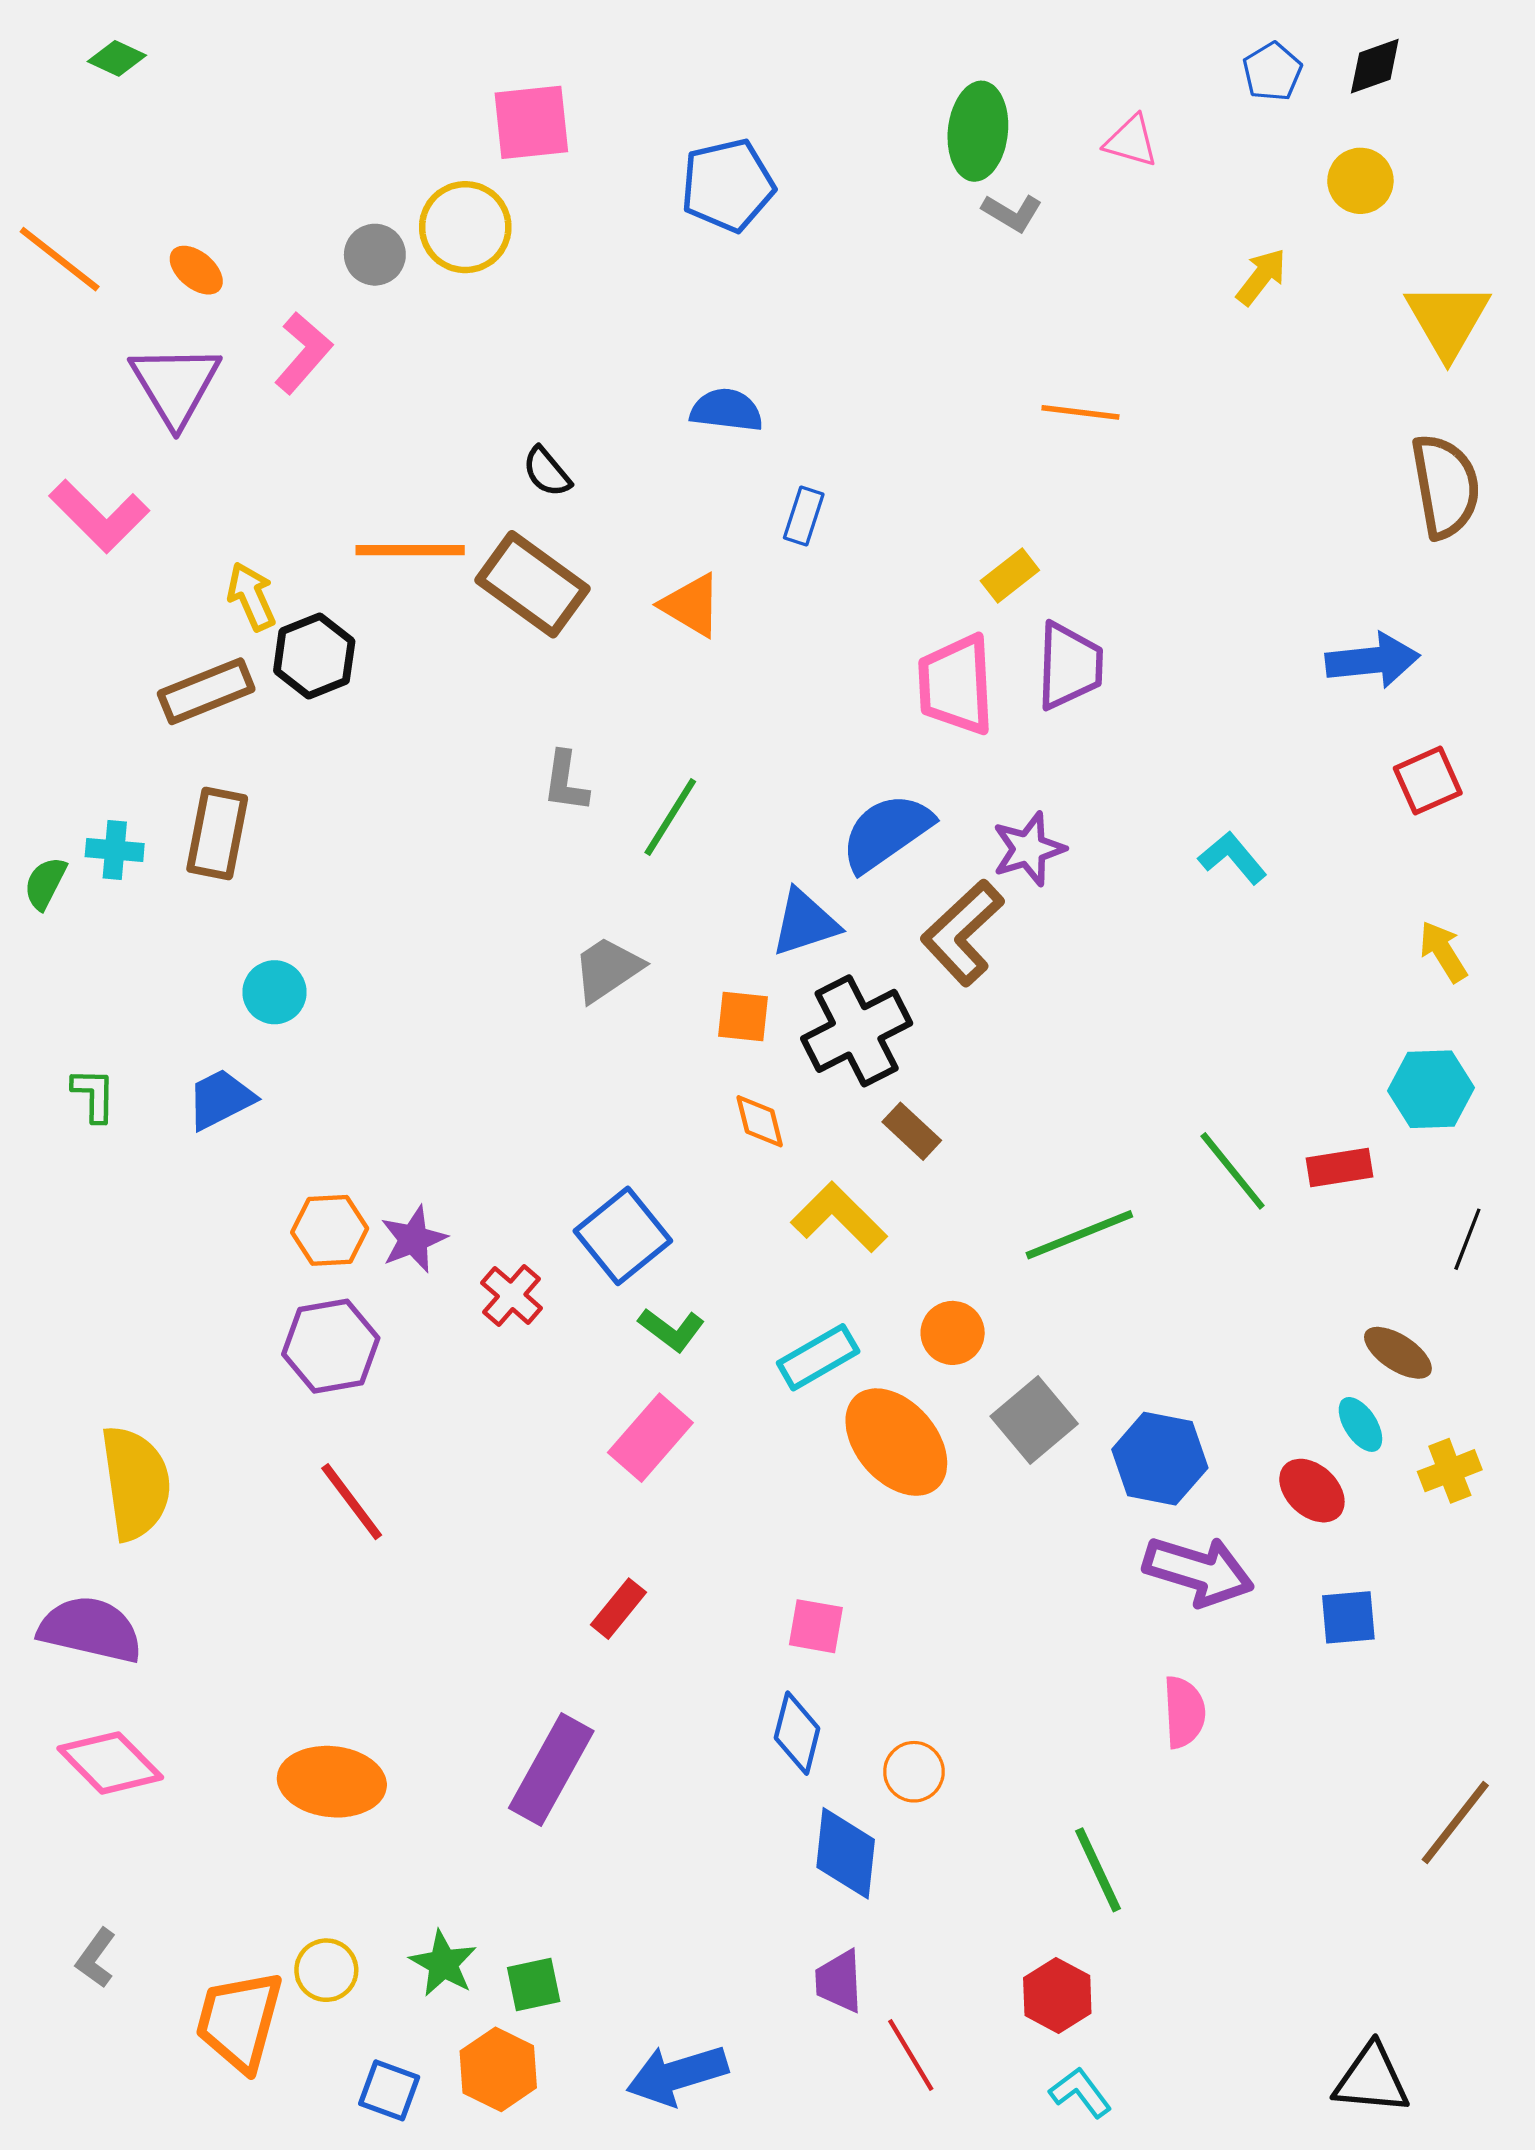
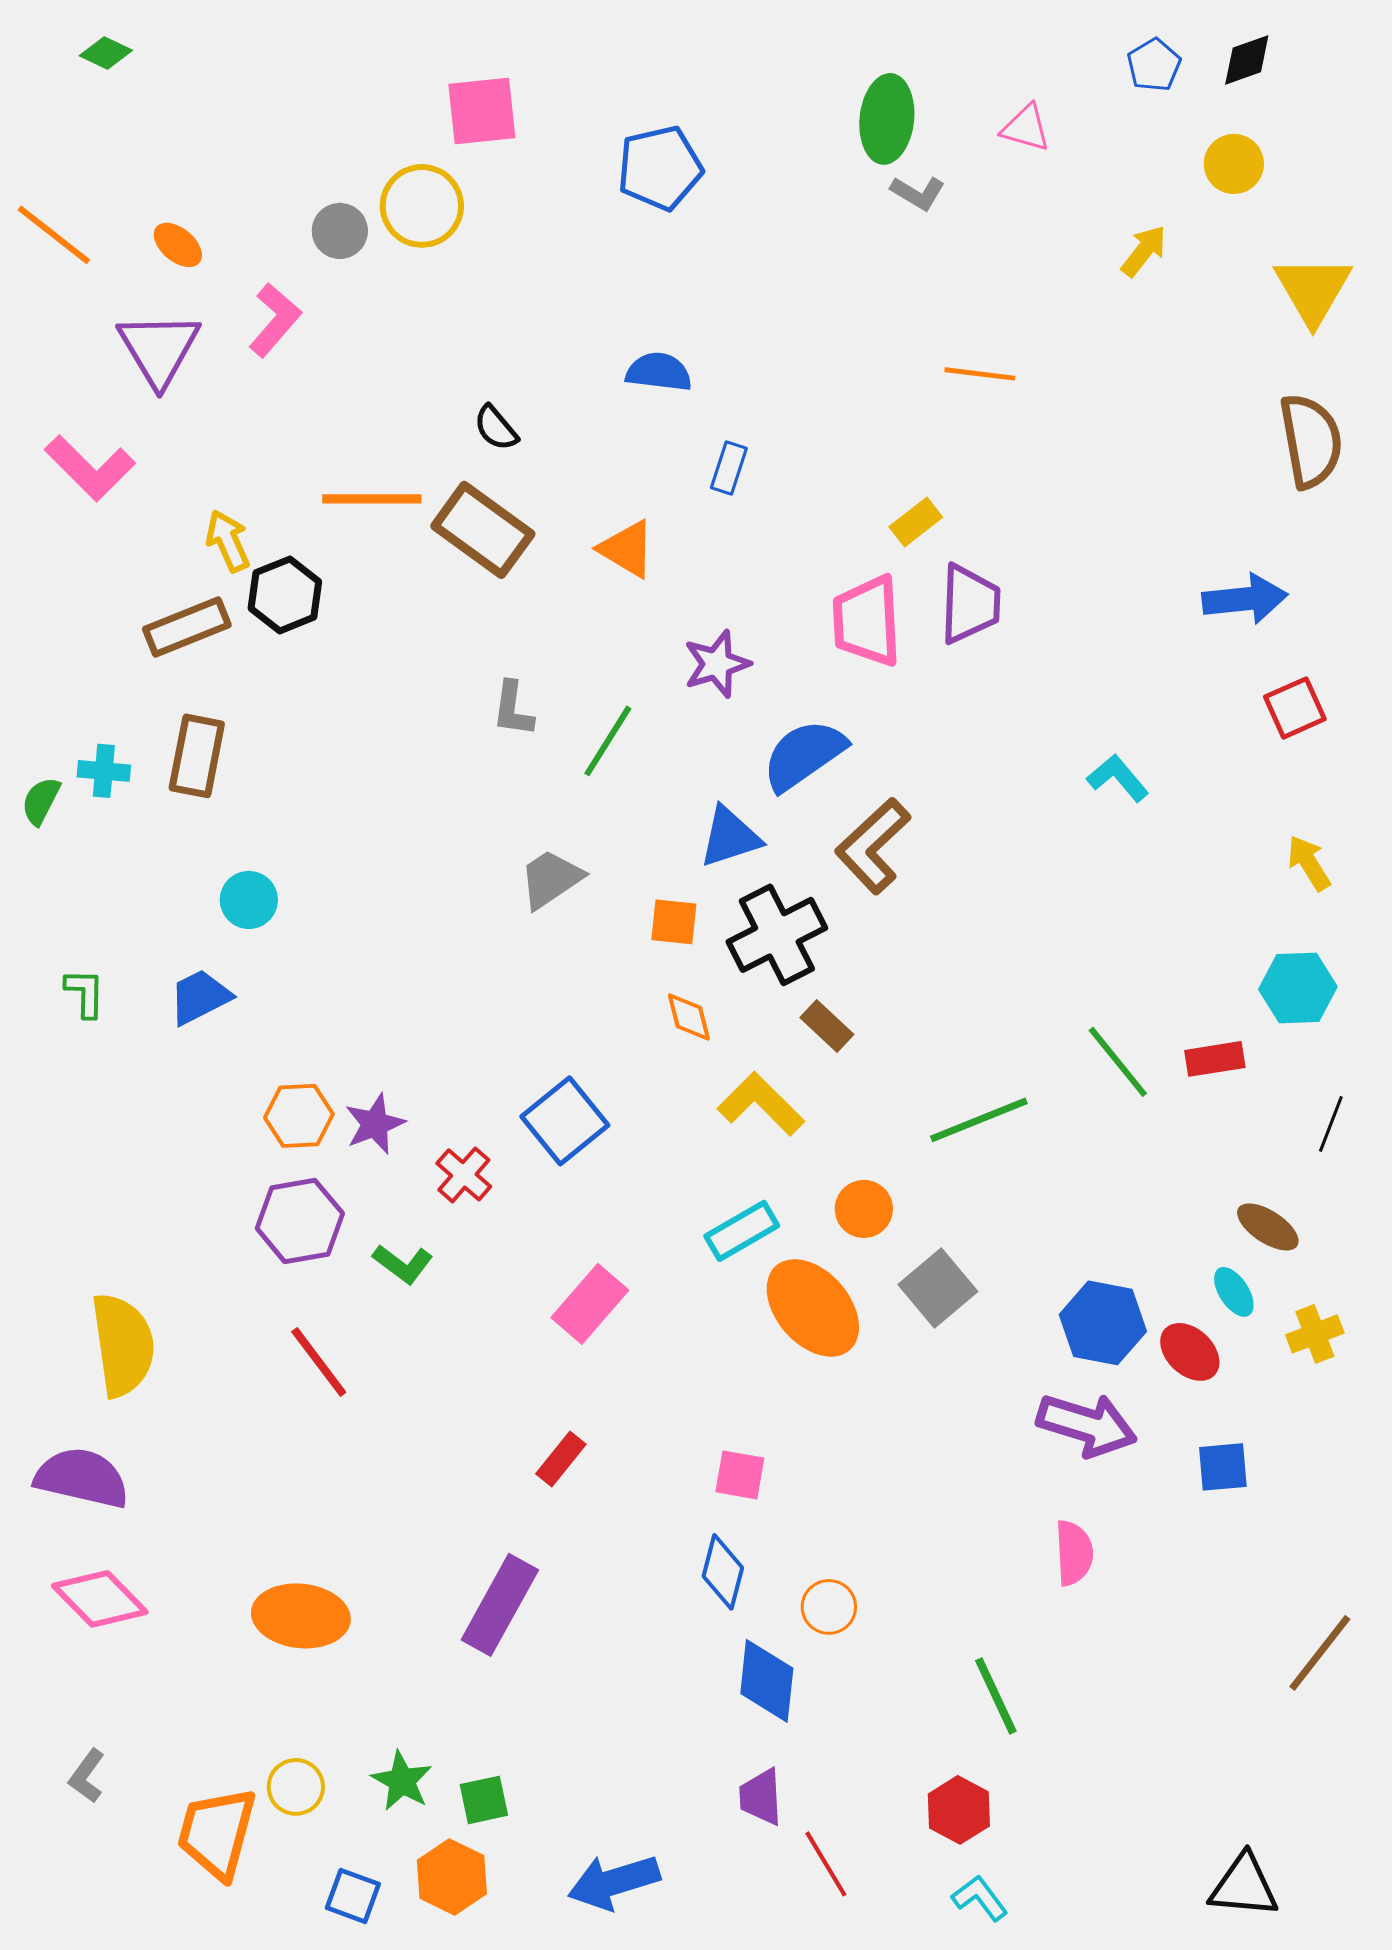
purple star: (1029, 849) -> (717, 664), moved
green L-shape: (671, 1330) -> (403, 1264), moved
blue hexagon: (1160, 1459) -> (1103, 1323), moved

